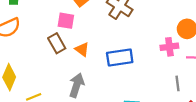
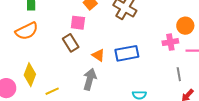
orange triangle: (82, 49) -> (98, 55), moved

